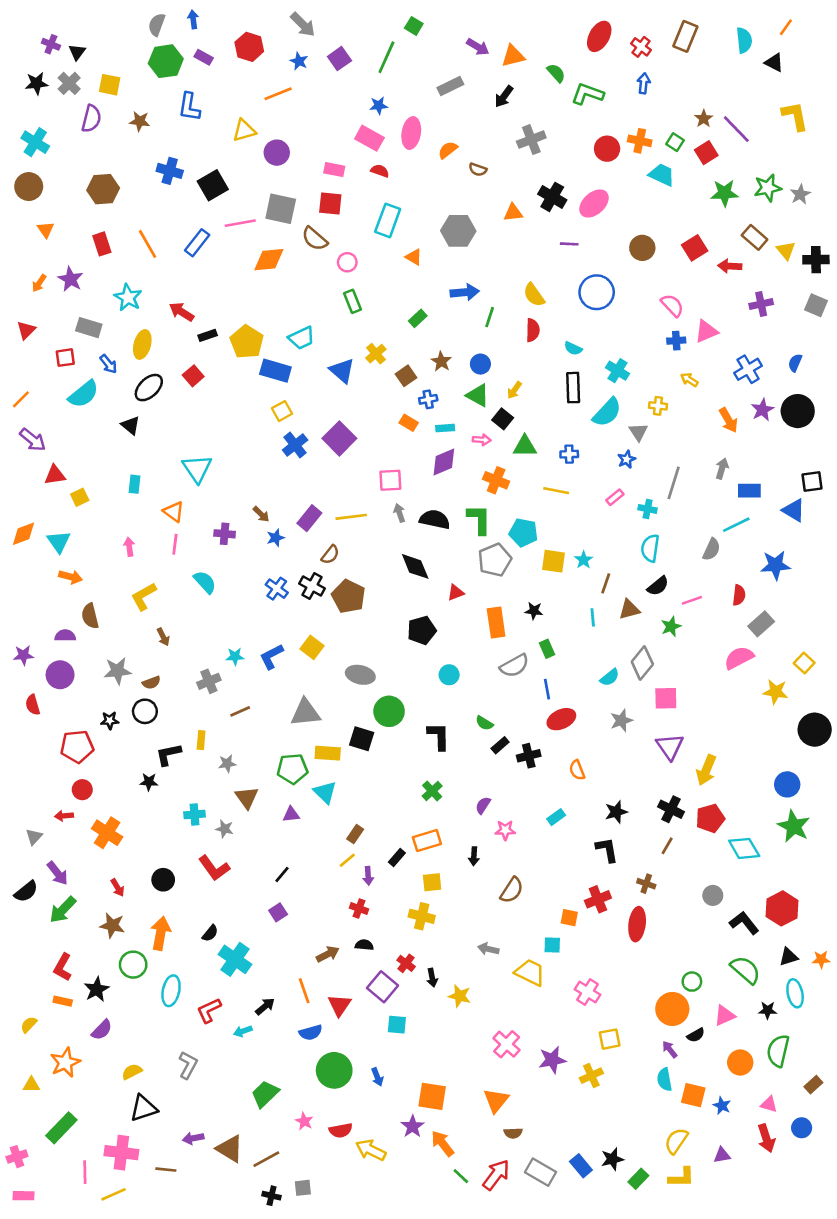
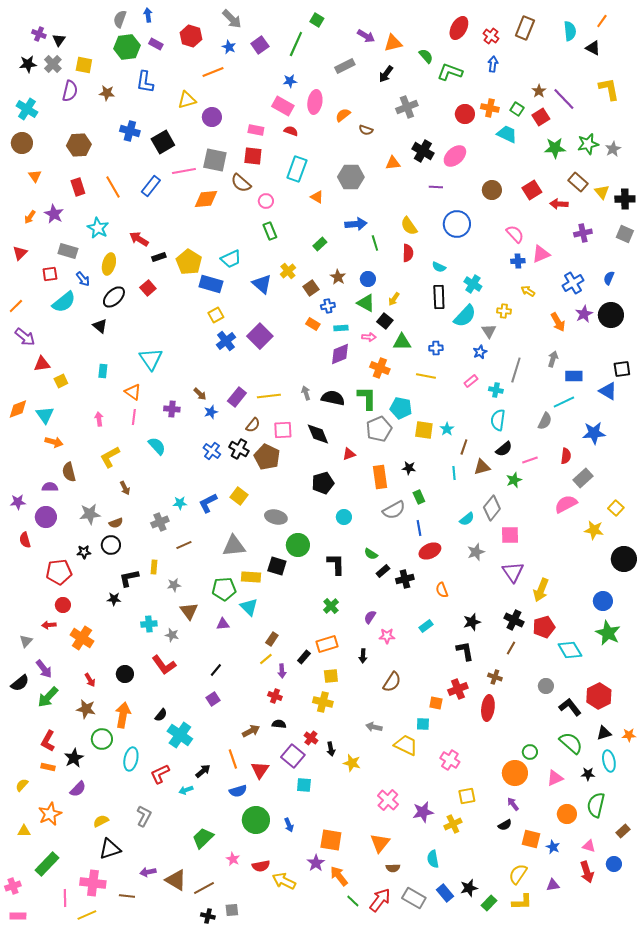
green line: (490, 317) -> (375, 243), turned -35
pink square: (390, 480) -> (283, 430), moved
black semicircle: (696, 1035) -> (505, 825), moved
cyan semicircle: (664, 1079) -> (433, 859), moved

